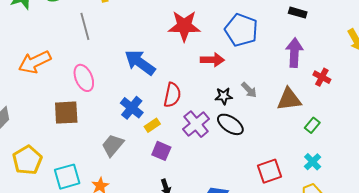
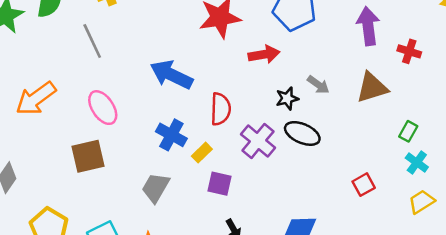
green rectangle: (312, 125) -> (408, 131), moved
red square: (270, 171) -> (364, 185), size x0.7

